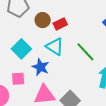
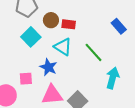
red rectangle: (60, 24) -> (69, 24), turned 32
cyan square: (21, 49) -> (31, 37), moved

